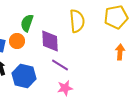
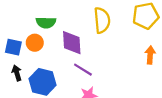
green semicircle: (27, 23) -> (46, 23), turned -108

